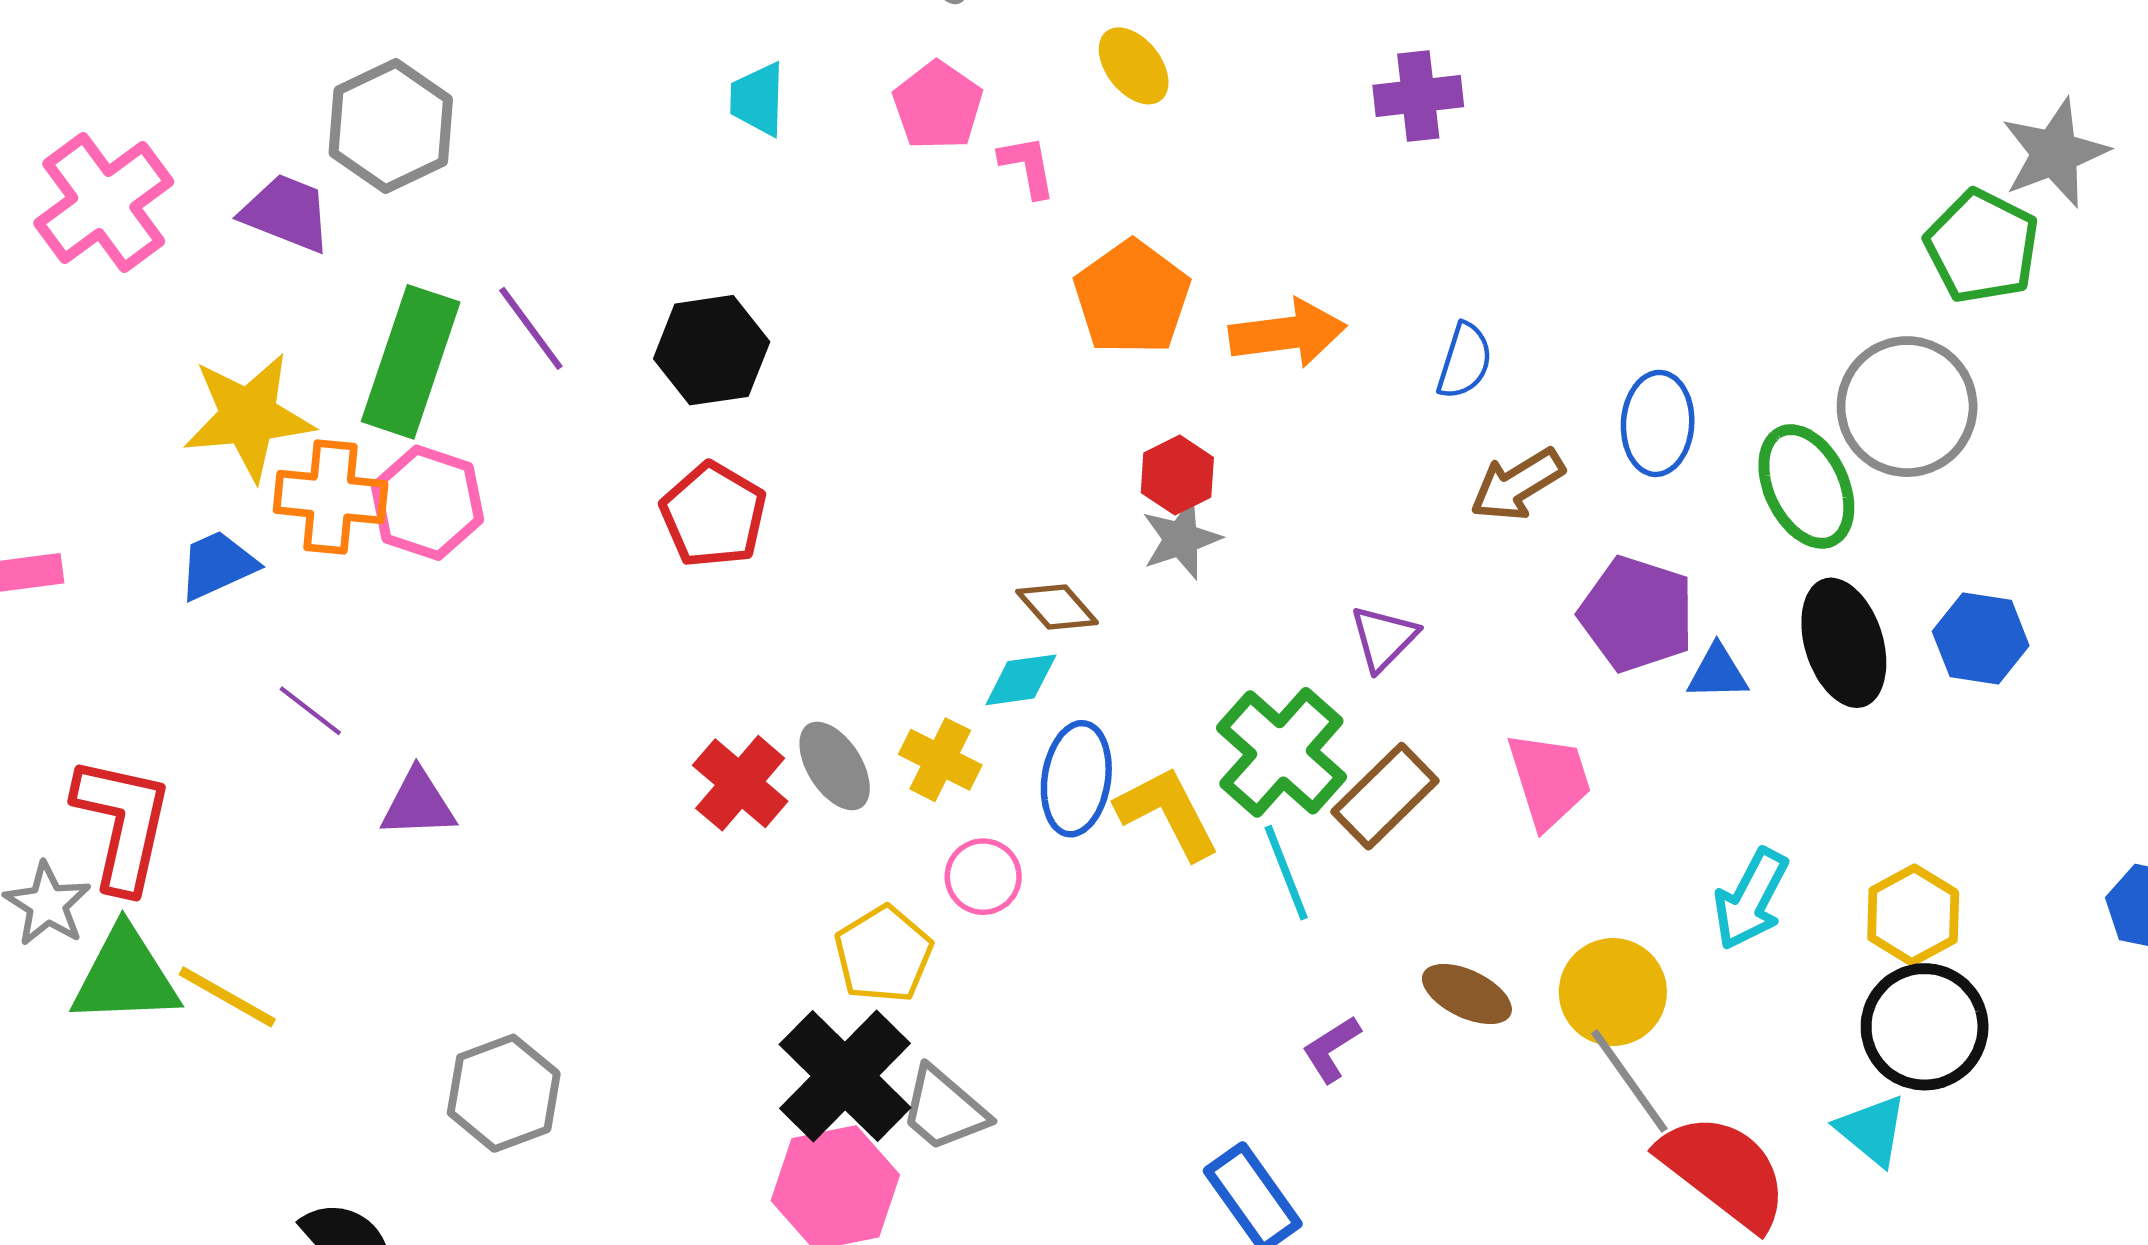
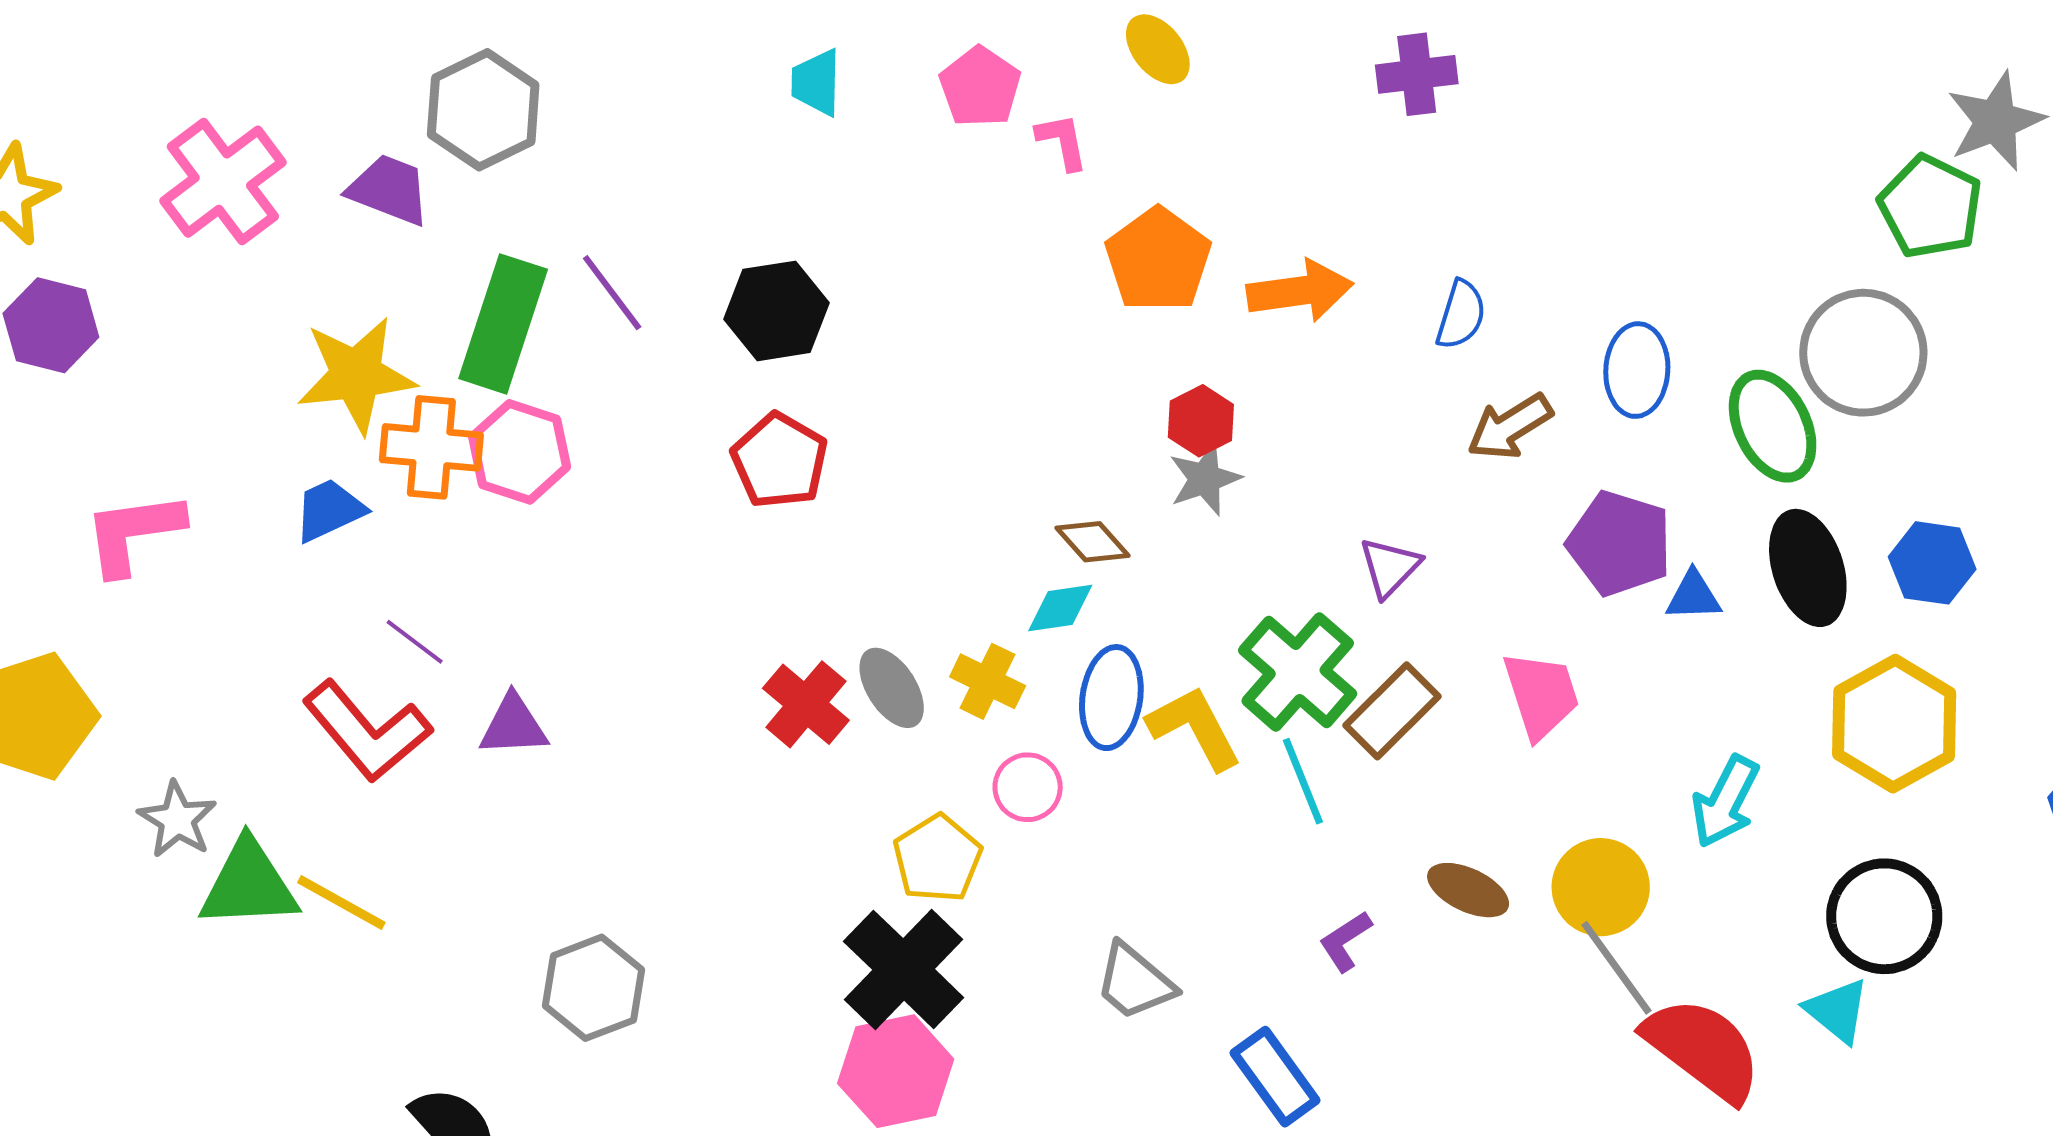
red L-shape: (122, 824) -> (367, 731), moved, turned 128
yellow hexagon: (1913, 915) -> (1894, 724), moved, size x1.5
gray trapezoid: (944, 1109) -> (1135, 982), moved

